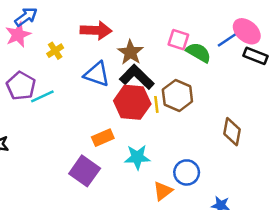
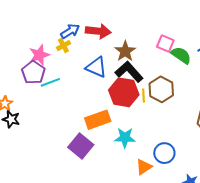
blue arrow: (26, 17) -> (70, 31), moved
pink star: (18, 35) -> (39, 55), moved
orange rectangle: (103, 138) -> (98, 120), size x1.4

